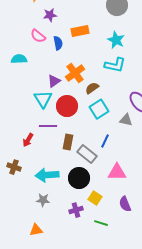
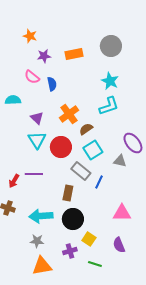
orange rectangle: (80, 31) -> (74, 54), moved
cyan L-shape: (115, 65) -> (109, 106), turned -30
purple triangle: (54, 81) -> (37, 118), moved, turned -40
purple line: (48, 126) -> (34, 174), moved
red arrow: (28, 140) -> (14, 181), moved
brown rectangle: (68, 142) -> (68, 193), moved
gray rectangle: (87, 154) -> (81, 171), moved
pink triangle: (117, 172) -> (122, 213), moved
orange triangle: (36, 230) -> (42, 266), moved, size x1.5

